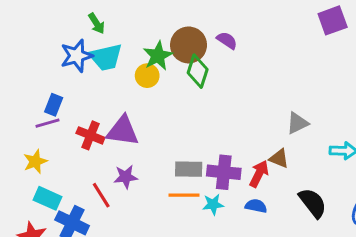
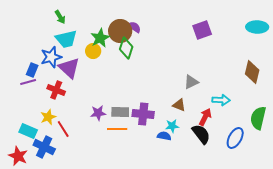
purple square: (333, 20) -> (202, 30), moved
purple semicircle: (227, 40) -> (134, 27), moved
blue star: (77, 56) -> (51, 57), moved
purple triangle: (123, 131) -> (69, 68), moved, turned 35
yellow star: (35, 161) -> (48, 117), moved
red arrow: (259, 174) -> (205, 117), moved
purple star: (126, 177) -> (98, 113), moved
cyan star: (213, 204) -> (172, 126), moved

